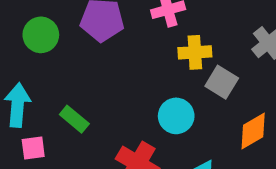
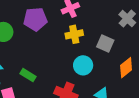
yellow cross: (195, 52) -> (74, 34), moved

